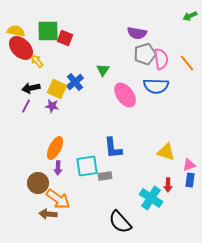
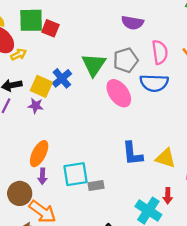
gray pentagon: (145, 54) -> (126, 60), moved
yellow arrow: (37, 61) -> (19, 54), turned 104
green triangle: (103, 70) -> (94, 65), size x1.6
blue L-shape: (113, 148) -> (132, 154), moved

